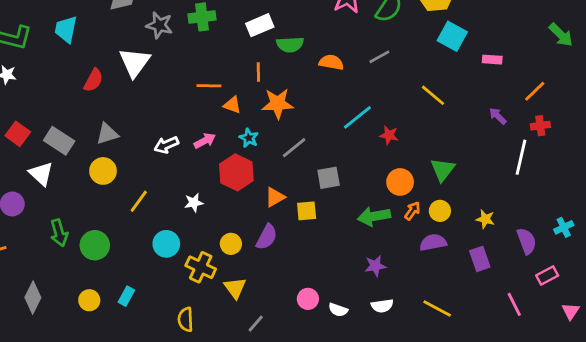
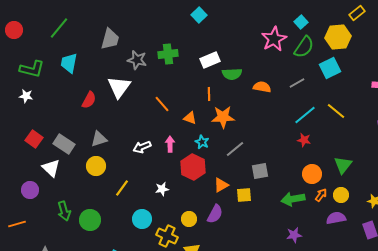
cyan square: (452, 36) -> (330, 68), moved, turned 35
orange line: (209, 86) -> (162, 104), moved, turned 48
cyan line: (357, 117) -> (305, 115), moved
pink arrow: (205, 141) -> (170, 144), turned -63

